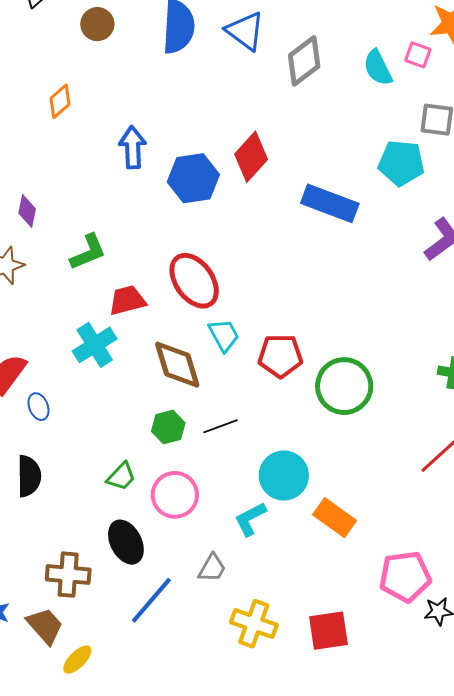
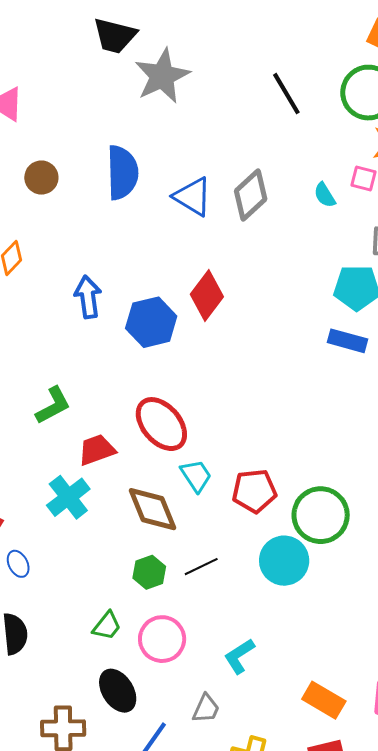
blue triangle: (245, 31) -> (193, 197), moved
cyan semicircle: (378, 68) -> (325, 195), size x0.7
blue rectangle: (330, 203) -> (347, 341), moved, size x0.7
cyan circle: (284, 476) -> (284, 561), moved
orange rectangle: (335, 518) -> (324, 700), moved

